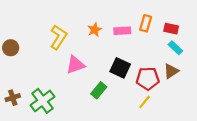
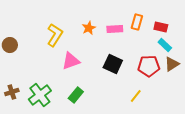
brown triangle: (171, 71) -> (172, 64), moved
red pentagon: (148, 79) -> (149, 66), moved
green rectangle: (99, 90) -> (76, 95), moved

